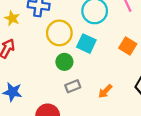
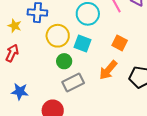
gray rectangle: (73, 86) -> (73, 82), size x1.5
orange arrow: (105, 91) -> (108, 70), moved, size x1.5

